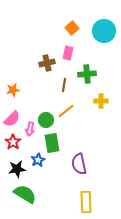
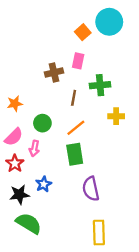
cyan circle: (104, 31) -> (109, 22), moved
green circle: (46, 120) -> (42, 123), moved
green rectangle: (52, 143) -> (75, 154), moved

